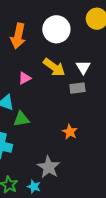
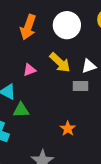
white triangle: (83, 67) -> (89, 66), turned 35

